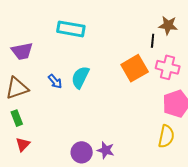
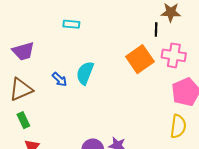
cyan rectangle: (71, 29) -> (71, 24), size x0.6

